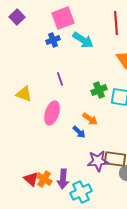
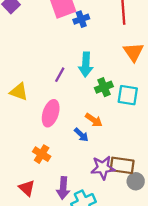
blue cross: (53, 40) -> (81, 19), moved
cyan arrow: (83, 40) -> (86, 64), moved, turned 60
purple line: (60, 79) -> (60, 75), turned 48
orange cross: (44, 179) -> (42, 154), moved

